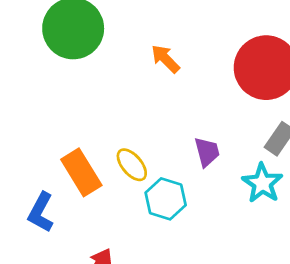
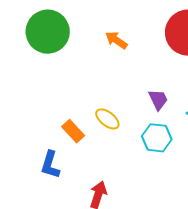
orange rectangle: (81, 172) -> (73, 131), size x0.7
cyan hexagon: (166, 199) -> (157, 138), moved

